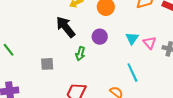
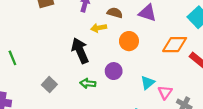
green arrow: (80, 54) -> (88, 83), turned 64
gray square: (47, 64) -> (49, 85), turned 32

